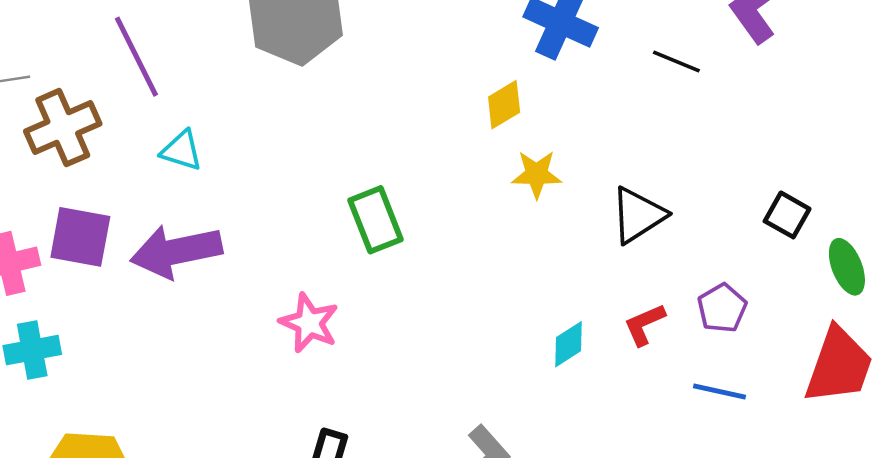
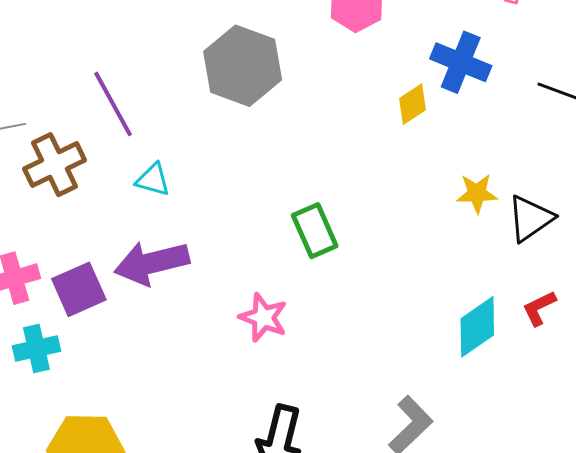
yellow diamond: (504, 105) -> (412, 104), moved
yellow star: (537, 174) -> (477, 193), moved
purple square: (80, 237) -> (79, 289), moved, turned -32
cyan diamond: (568, 344) -> (477, 327), size x1.6

